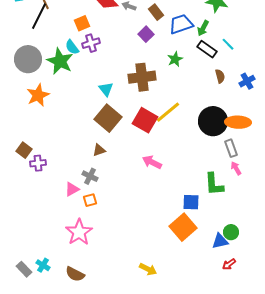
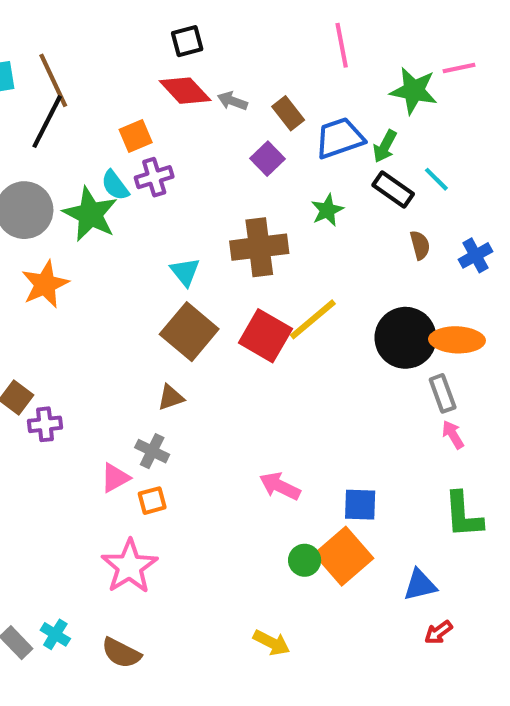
pink arrow: (152, 162) -> (280, 486), moved
green L-shape: (214, 184) -> (463, 515), moved
green circle: (231, 232) -> (305, 560), moved

